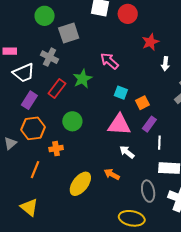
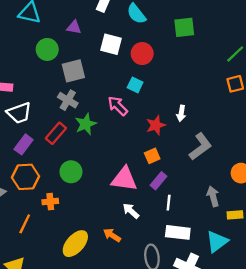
red star: (150, 42) -> (156, 125), moved
gray cross: (50, 57) -> (68, 100), moved
cyan square: (121, 93) -> (135, 85), moved

